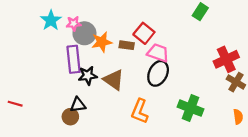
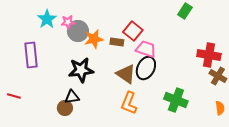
purple rectangle: (74, 59) -> (31, 55), moved
red cross: (226, 59) -> (209, 55), turned 35
black star: (88, 76) -> (81, 70), size x1.4
brown triangle: (114, 80) -> (126, 74), moved

